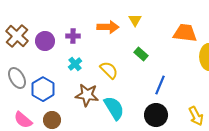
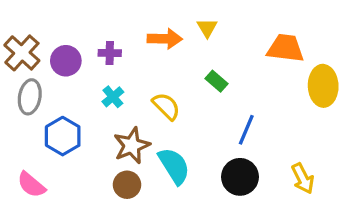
gray ellipse: (17, 78) -> (30, 97), moved, turned 40
brown star: (87, 95) -> (132, 145), turned -30
brown circle: (52, 120) -> (127, 185), moved

